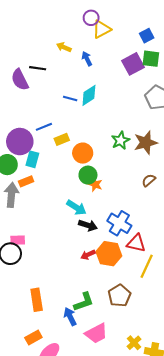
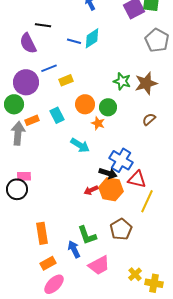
black line: (38, 68) -> (43, 25), moved
purple semicircle: (20, 80) -> (28, 43), moved
green star: (120, 140) -> (122, 81), turned -30
orange circle: (83, 153) -> (85, 104), moved
cyan rectangle: (32, 159) -> (57, 115), moved, turned -42
green circle: (88, 175) -> (108, 107), moved
black arrow: (88, 225) -> (108, 173), moved
green L-shape: (84, 302) -> (87, 235), turned 90
orange rectangle: (33, 338) -> (48, 263), moved

